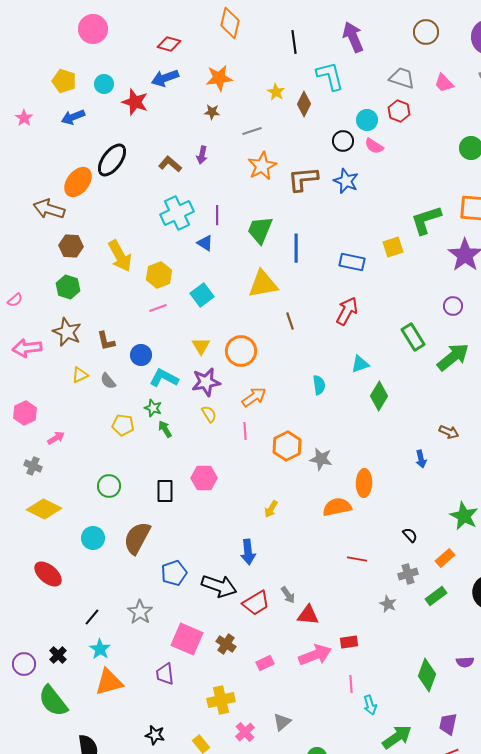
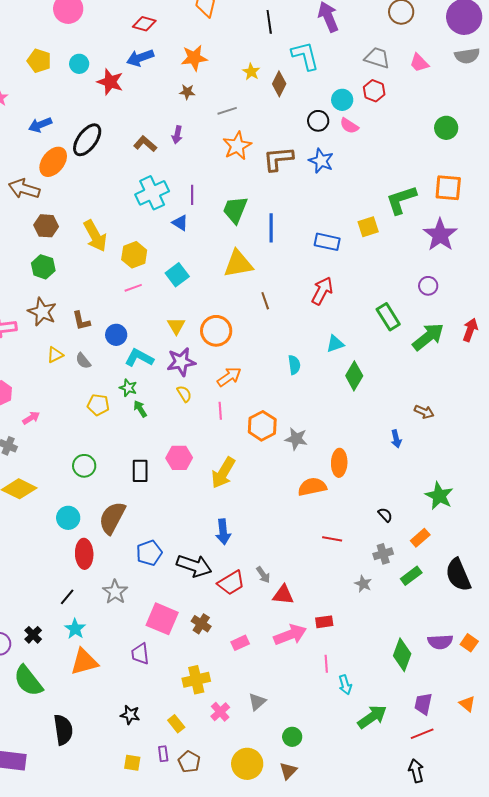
blue arrow: (73, 117) -> (40, 125), moved
yellow arrow: (271, 509) -> (223, 473), moved, size x1.8
red ellipse: (48, 574) -> (84, 554), moved, turned 48
purple semicircle: (465, 662) -> (440, 642), size x1.4

